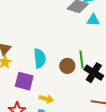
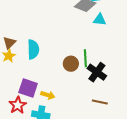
cyan semicircle: (40, 58) -> (33, 49), moved
purple square: (24, 81) -> (28, 88), moved

